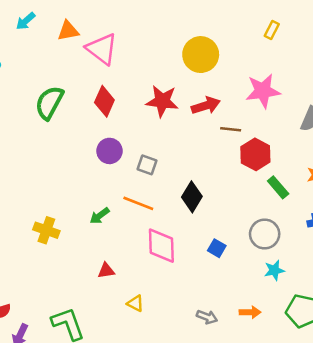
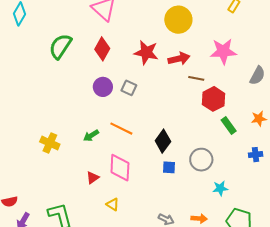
gray square: (147, 165) -> (129, 88), moved
black diamond: (192, 197) -> (163, 141), moved
gray circle: (265, 234) -> (201, 160), moved
pink diamond: (161, 246) -> (120, 168), moved
blue square: (217, 248) -> (169, 167), moved, turned -32
red triangle: (106, 271) -> (93, 178), turned -32

